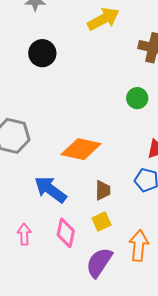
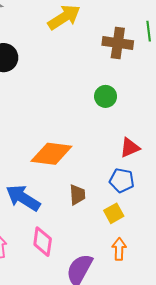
yellow square: (102, 221) -> (114, 213), moved
orange arrow: (139, 246) -> (119, 249), size x0.7

